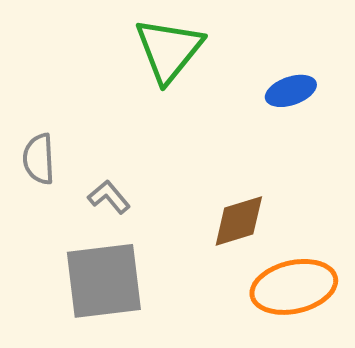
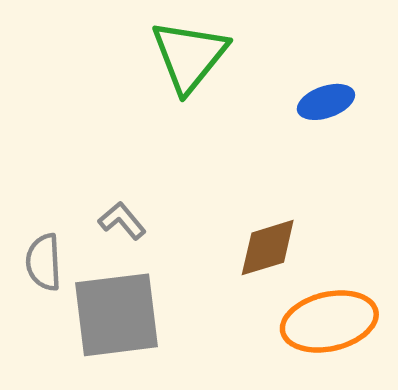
gray semicircle: (39, 159) -> (44, 262), moved

